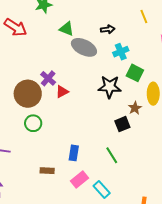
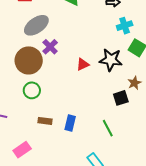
gray ellipse: (84, 47) -> (36, 25), moved, turned -65
red triangle: (62, 92) -> (83, 64), moved
brown rectangle: (47, 171) -> (45, 121), moved
pink rectangle: (79, 179) -> (22, 150), moved

